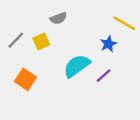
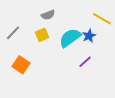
yellow square: (41, 41) -> (42, 35), moved
cyan semicircle: (77, 66) -> (70, 38), moved

